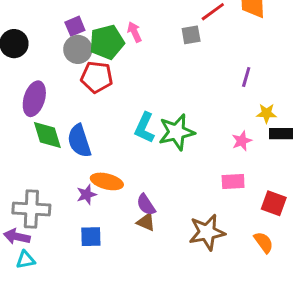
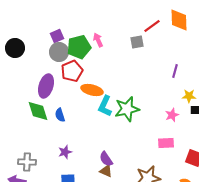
red pentagon: (97, 77) -> (72, 71), turned -30
purple ellipse: (34, 99) -> (46, 86), moved
blue semicircle: (79, 141) -> (60, 115), size x0.6
orange ellipse: (107, 181) -> (92, 90), moved
gray cross: (31, 209) -> (27, 162), size x0.7

